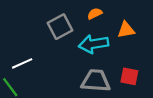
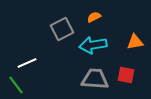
orange triangle: (126, 30) -> (135, 42), moved

